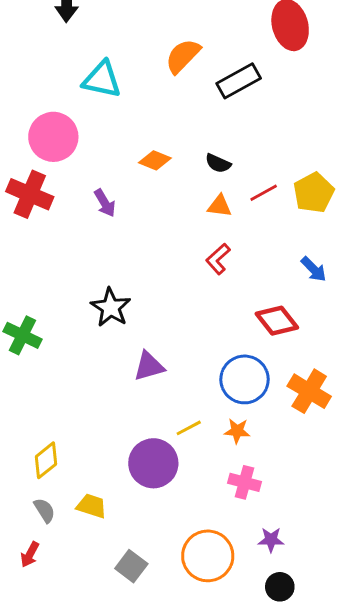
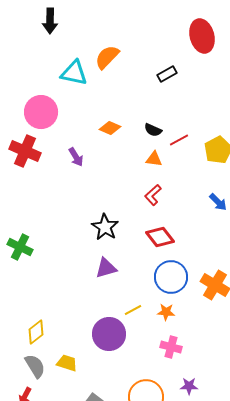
orange semicircle: (183, 56) -> (107, 57), moved
black rectangle: (239, 81) -> (167, 74), size x0.7
red line: (264, 193) -> (179, 140), moved
black star: (111, 307) -> (105, 227), moved
red diamond: (277, 321) -> (160, 237), moved
gray semicircle: (45, 510) -> (35, 366), size x1.4

